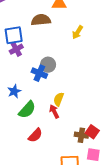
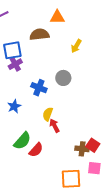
gray circle: (48, 65) -> (63, 78), moved
yellow semicircle: (59, 99) -> (48, 114), moved
green semicircle: (27, 110) -> (22, 141), moved

